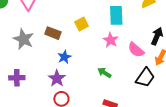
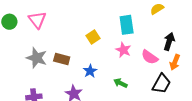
brown rectangle: (53, 33) -> (62, 59), moved
blue star: (64, 57) -> (90, 71), moved

